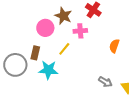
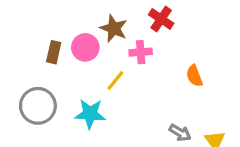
orange semicircle: (114, 46) -> (194, 76), turned -40
brown rectangle: (35, 53) -> (54, 52), moved

